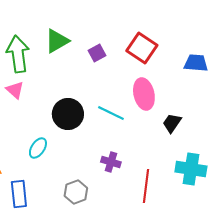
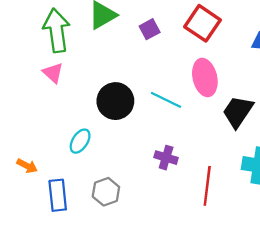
black trapezoid: (172, 123) -> (238, 112), size x1.4
gray hexagon: (76, 192) -> (106, 192), moved

